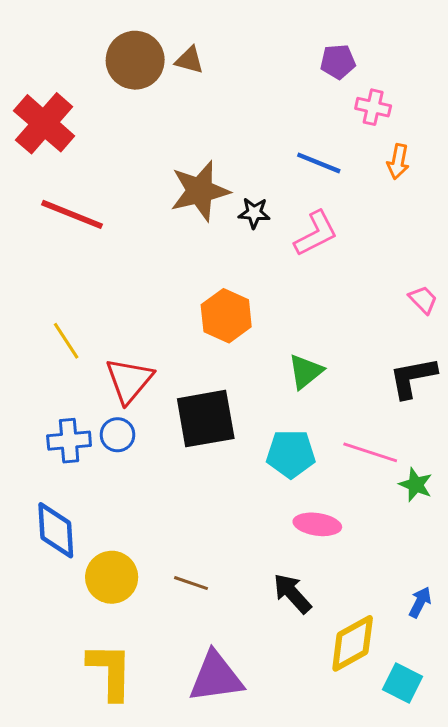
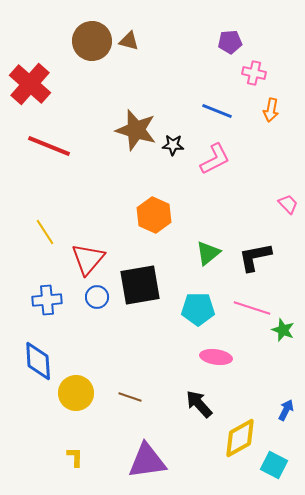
brown star: (200, 191) -> (136, 130), turned 30
black L-shape: (413, 377) -> (255, 257), moved
blue circle: (117, 435) -> (97, 297), moved
yellow L-shape: (110, 671) -> (75, 457), size x0.5

